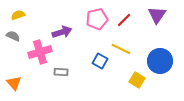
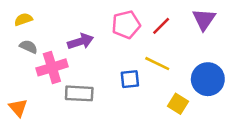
gray semicircle: (13, 36) -> (29, 47), moved
blue square: (100, 61) -> (130, 79), turned -35
gray rectangle: (61, 72) -> (79, 93), size x1.5

